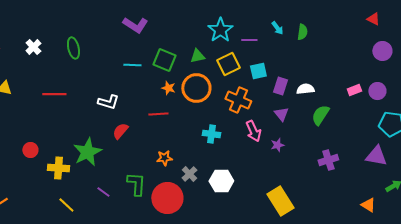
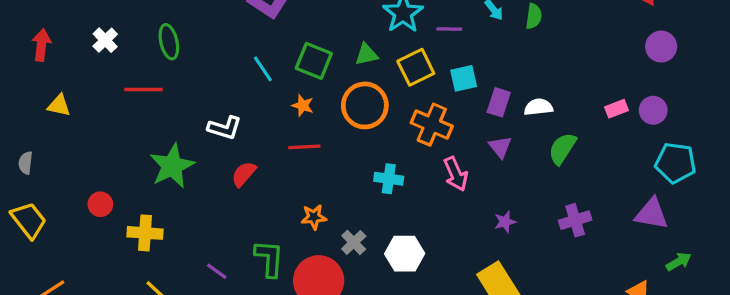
cyan line: (132, 65) -> (263, 69), turned 54
orange star: (168, 88) -> (303, 105), moved
red line: (54, 94) -> (143, 90), moved
purple star: (277, 145) -> (505, 222), moved
green star: (87, 152) -> (172, 166), moved

